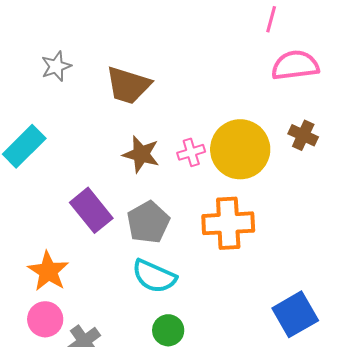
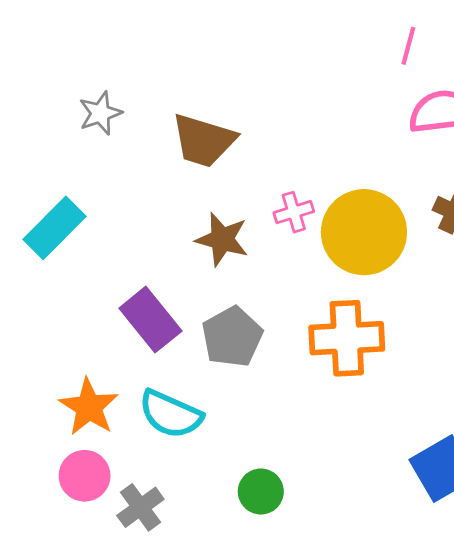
pink cross: (191, 152) -> (294, 212), moved
cyan semicircle: (154, 276) -> (171, 414), moved

